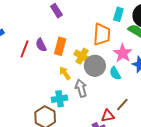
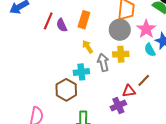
purple semicircle: (41, 45) -> (62, 25), moved
yellow cross: (82, 56) -> (121, 54), moved, turned -35
gray circle: (95, 66) -> (120, 30), moved
cyan semicircle: (115, 73) -> (150, 50), moved

